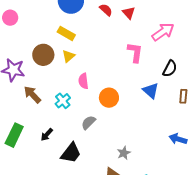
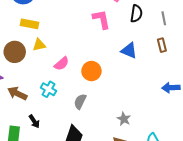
yellow triangle: (68, 56) -> (39, 45), turned 48
black semicircle: (170, 69) -> (136, 14), moved
pink semicircle: (83, 81) -> (62, 64), turned -105
black arrow: (47, 135) -> (34, 121), moved, turned -56

